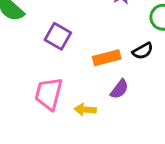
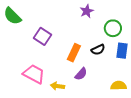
orange rectangle: (107, 58) -> (74, 53), turned -54
pink trapezoid: (49, 94) -> (34, 74), turned 100

